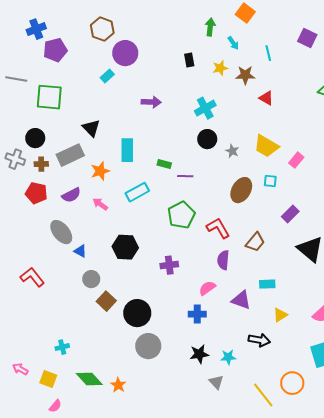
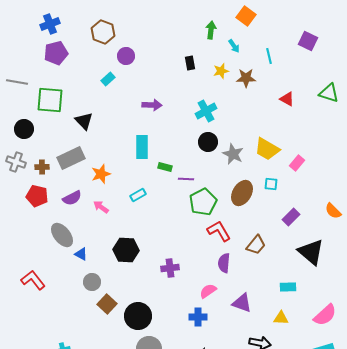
blue cross: (36, 29) -> (50, 24), moved
purple circle: (125, 53) -> (126, 56), size x0.7
red triangle: (266, 98) -> (287, 99), moved
black triangle: (91, 128) -> (84, 121), moved
black circle: (35, 138) -> (24, 129), moved
cyan rectangle: (127, 150) -> (142, 147), moved
gray star: (232, 151) -> (233, 154), size x1.5
cyan rectangle: (137, 192) -> (138, 195), size x0.7
green pentagon: (181, 215) -> (203, 202), moved
cyan rectangle: (267, 284) -> (288, 287), moved
yellow triangle: (280, 315) -> (281, 318), turned 35

